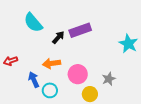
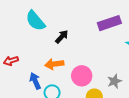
purple rectangle: (80, 30) -> (109, 23), moved

